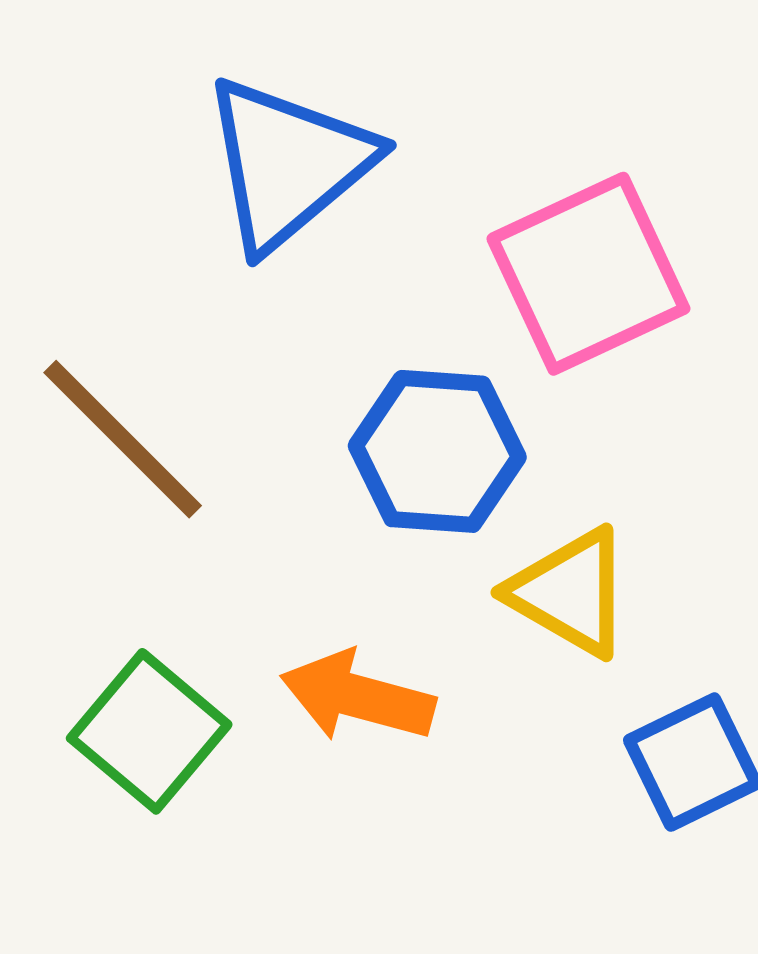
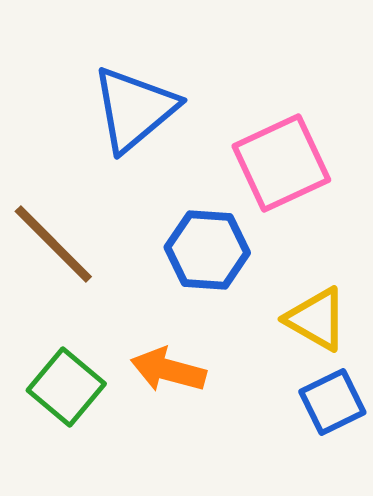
yellow triangle: (570, 592) -> (316, 319), moved

